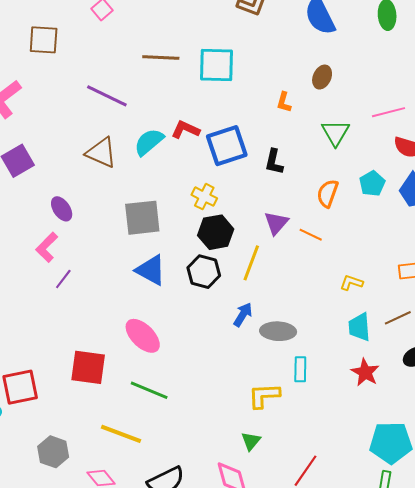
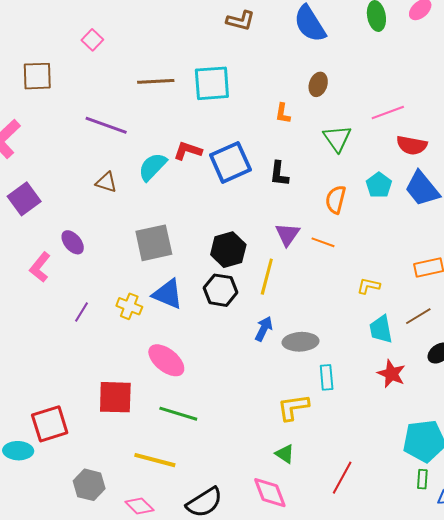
brown triangle: (101, 153) -> (106, 182), size x0.7
yellow cross: (204, 197) -> (129, 306), moved
pink L-shape: (47, 247) -> (40, 267), moved
green triangle: (251, 441) -> (285, 454), turned -30

